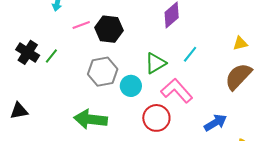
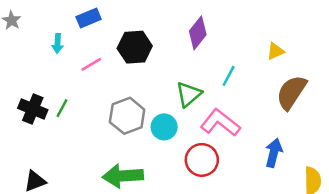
black hexagon: (109, 29) -> (135, 47), moved
yellow triangle: (240, 43) -> (275, 51), moved
blue arrow: (215, 123) -> (274, 153), turned -35

